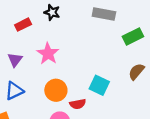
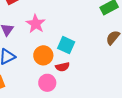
cyan square: (99, 85) -> (66, 45), moved

